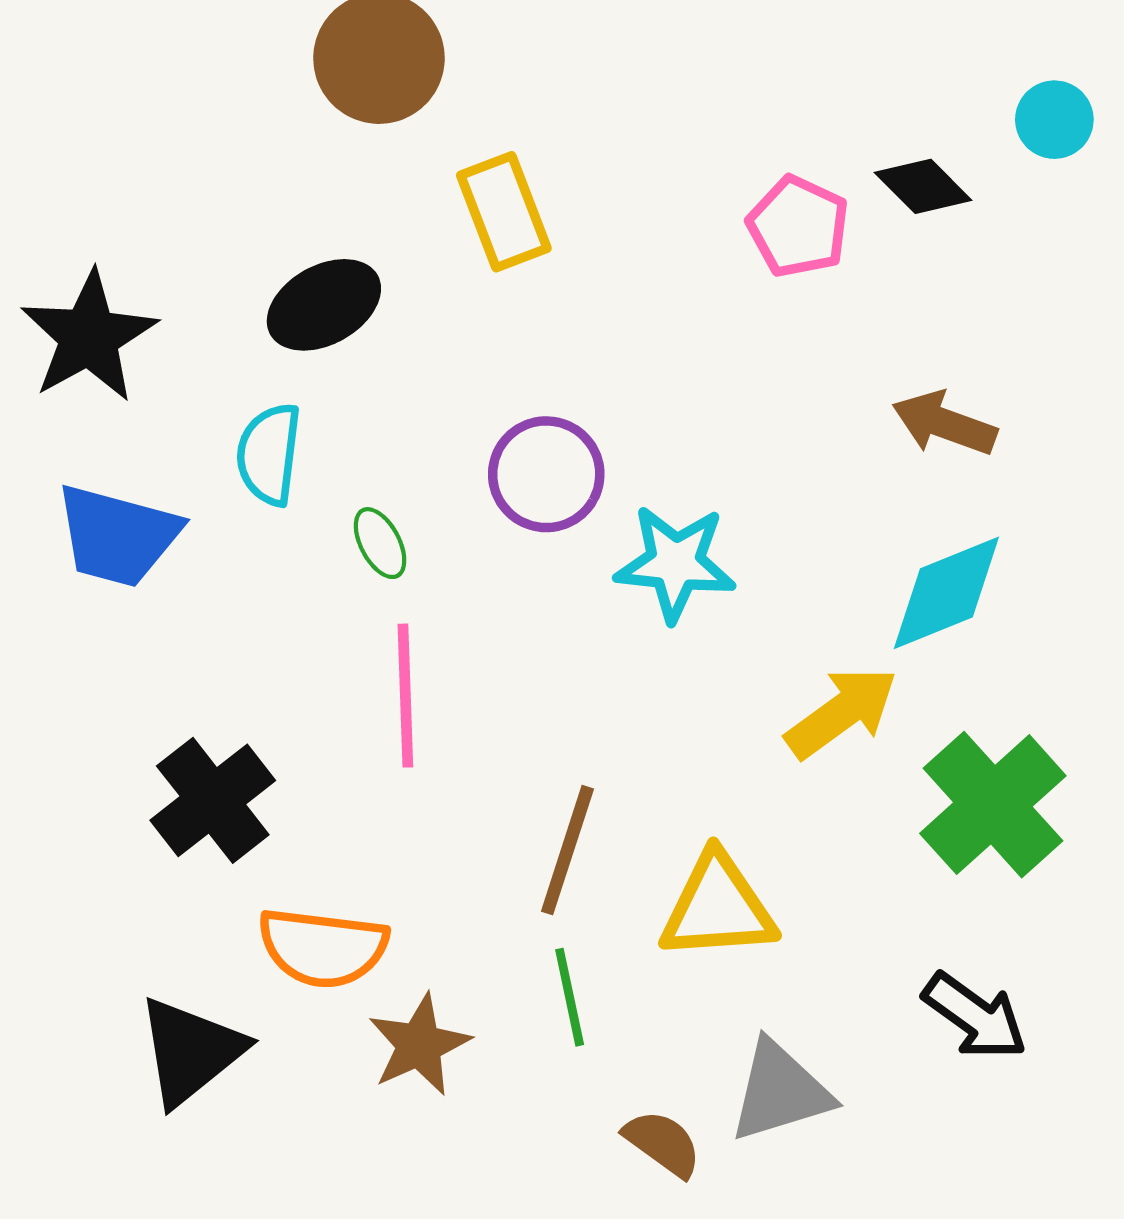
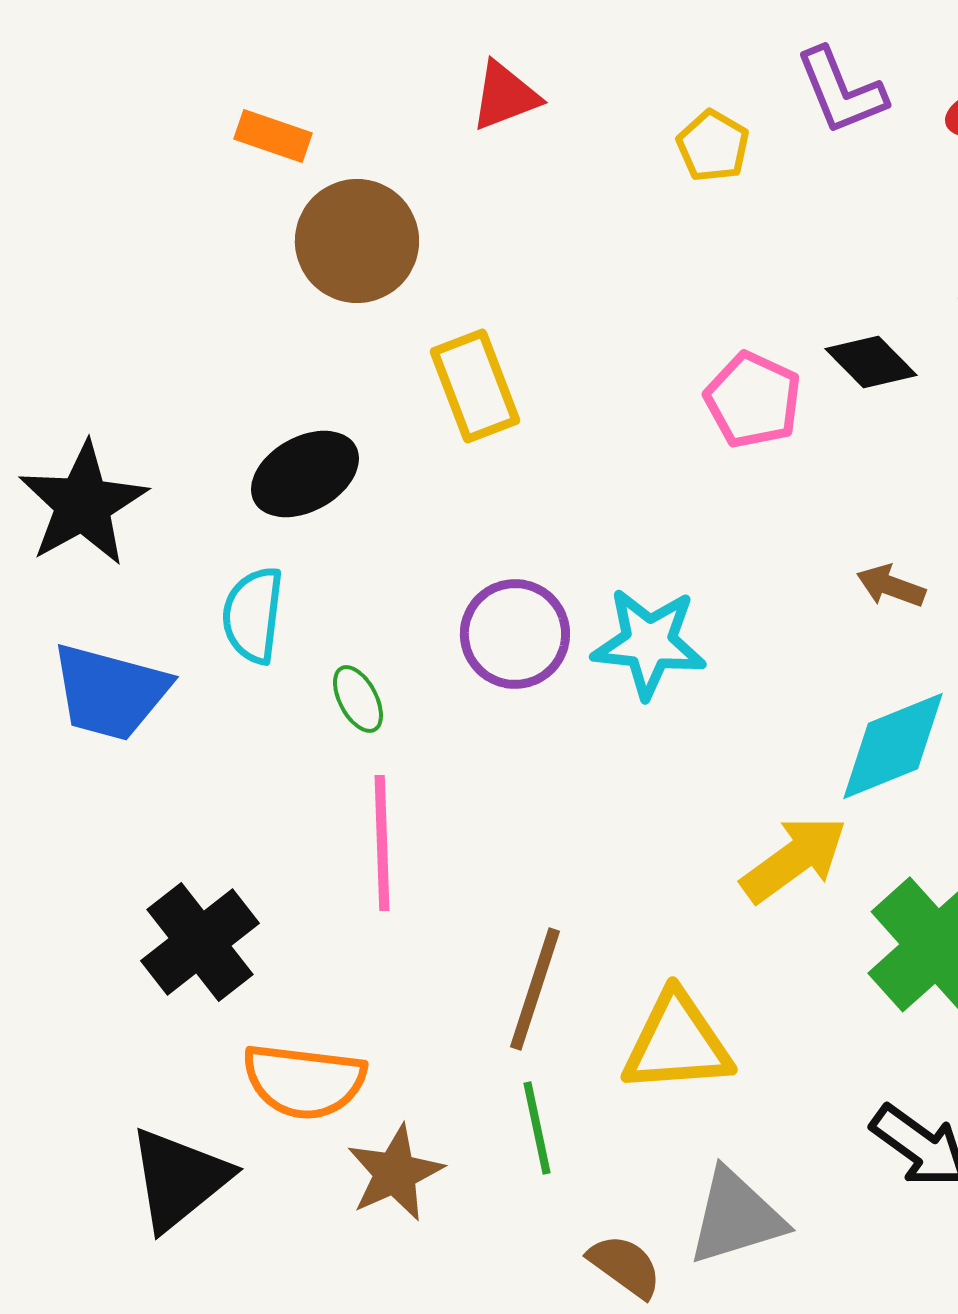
brown arrow: (944, 423) -> (891, 586), size x0.7
cyan star: (675, 563) -> (649, 643), moved

